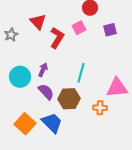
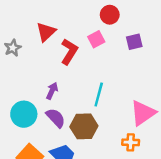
red triangle: (38, 22) -> (46, 32), turned 30
cyan circle: (20, 77) -> (24, 114), moved
pink triangle: (117, 88) -> (143, 113), turned -30
orange cross: (100, 108) -> (131, 142), moved

